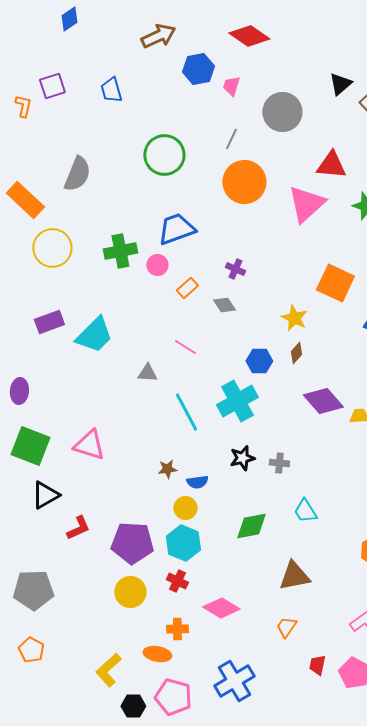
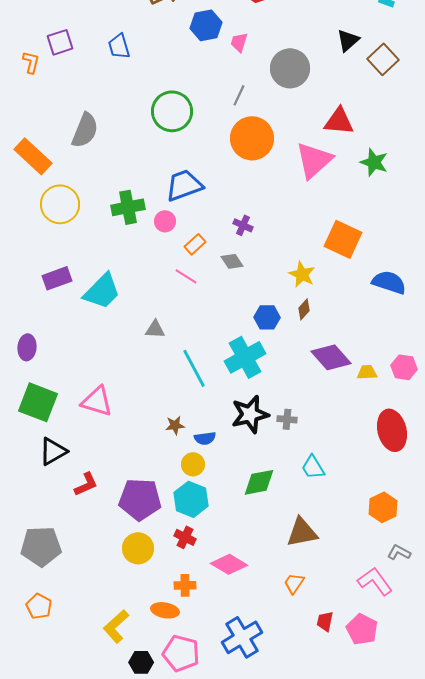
pink line: (185, 347) -> (186, 276), moved
black star: (242, 458) -> (250, 414), size x1.5

